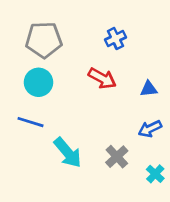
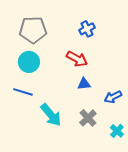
blue triangle: (149, 89) -> (84, 84), moved

